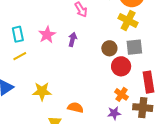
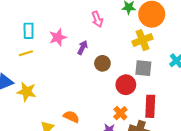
yellow cross: (128, 21) -> (142, 40), turned 30
brown circle: (109, 48) -> (102, 63), moved
yellow star: (42, 91) -> (27, 92), moved

